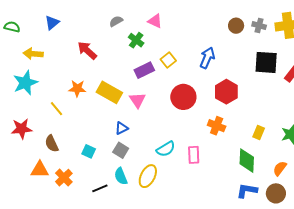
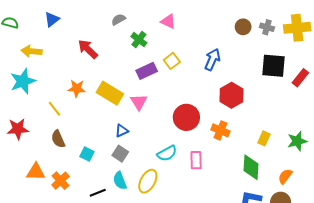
pink triangle: (155, 21) -> (168, 21), moved
red circle: (183, 97) -> (186, 117), moved
brown semicircle: (52, 144) -> (58, 139), moved

